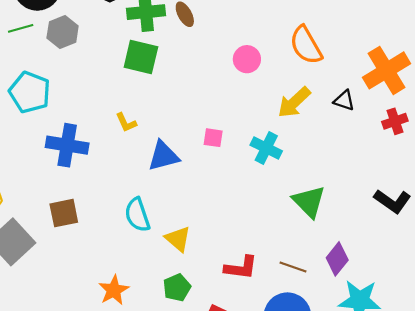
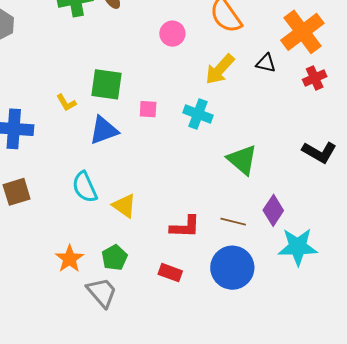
green square: (141, 57) -> (107, 84), moved
green pentagon: (177, 288) -> (114, 258), moved

